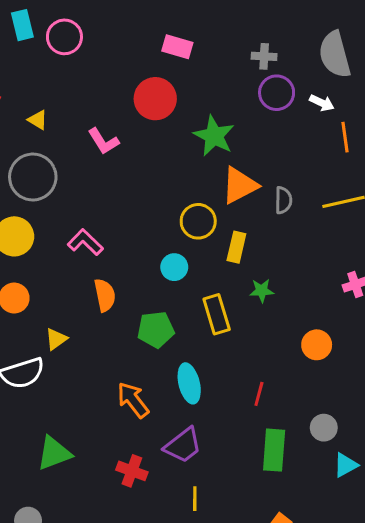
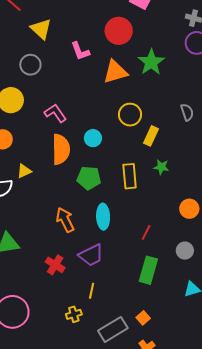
yellow triangle: (38, 120) -> (41, 29), size x1.6
gray circle: (33, 177) -> (30, 65), size x0.7
orange triangle: (240, 185) -> (115, 72), moved
gray semicircle: (283, 200) -> (187, 112), turned -30
cyan circle: (174, 267) -> (93, 138), moved
orange semicircle: (105, 295) -> (61, 149), size x1.4
gray circle: (324, 428) -> (185, 251), moved

